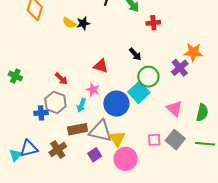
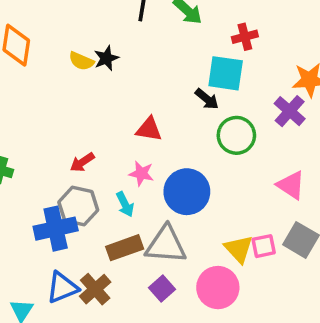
red cross: (153, 23) -> (245, 37), moved
red arrow: (61, 79) -> (82, 162), turned 112
cyan square: (139, 92) -> (226, 73), moved, turned -30
cyan arrow: (81, 105) -> (125, 204), turned -40
blue cross: (41, 113) -> (56, 229), size x1.6
yellow triangle: (117, 139) -> (239, 249), moved
blue triangle: (29, 148) -> (62, 287), moved

